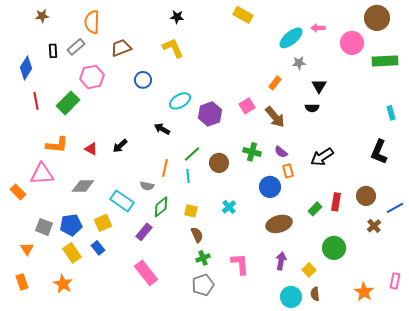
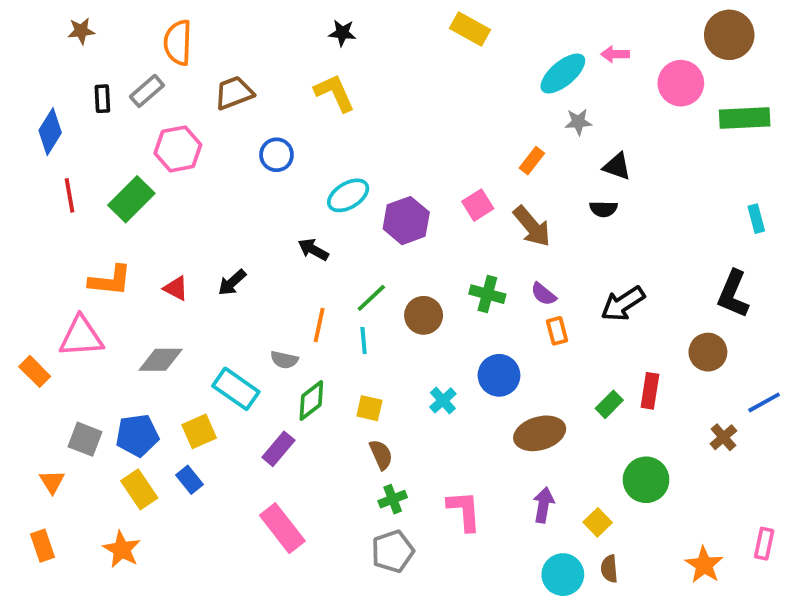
black triangle: (319, 86) -> (617, 166), turned -42
blue circle: (270, 187) -> (499, 375), moved
brown circle: (366, 196) -> (708, 352), moved

